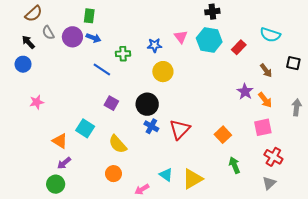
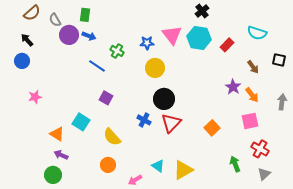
black cross: (212, 12) -> (202, 11), turned -32
gray semicircle: (48, 33) -> (55, 20), moved
pink triangle: (181, 37) -> (172, 35), size x1.5
green cross: (123, 54) -> (117, 51), turned 32
black circle: (147, 104) -> (164, 99), moved
purple arrow: (64, 163) -> (61, 155), turned 64
green arrow: (234, 165) -> (235, 164), moved
gray triangle: (269, 183) -> (264, 174), moved

